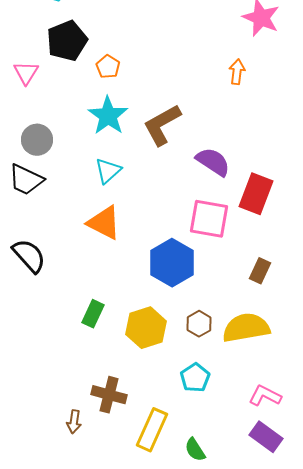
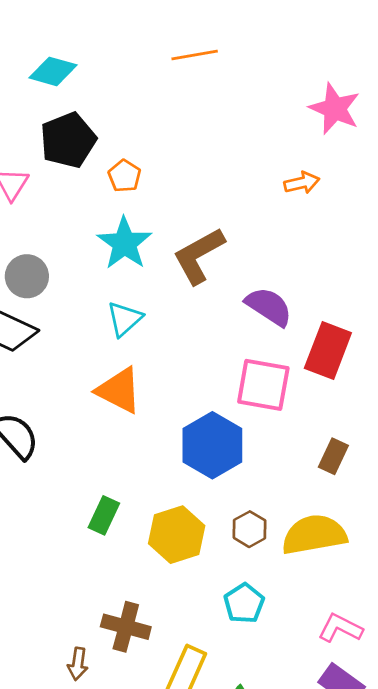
orange arrow: (237, 72) -> (302, 183), turned 70

